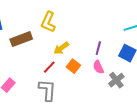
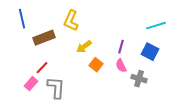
red line: (49, 67) -> (42, 68), moved
gray cross: (116, 80) -> (139, 79), turned -35
gray L-shape: (47, 90) -> (56, 88), moved

